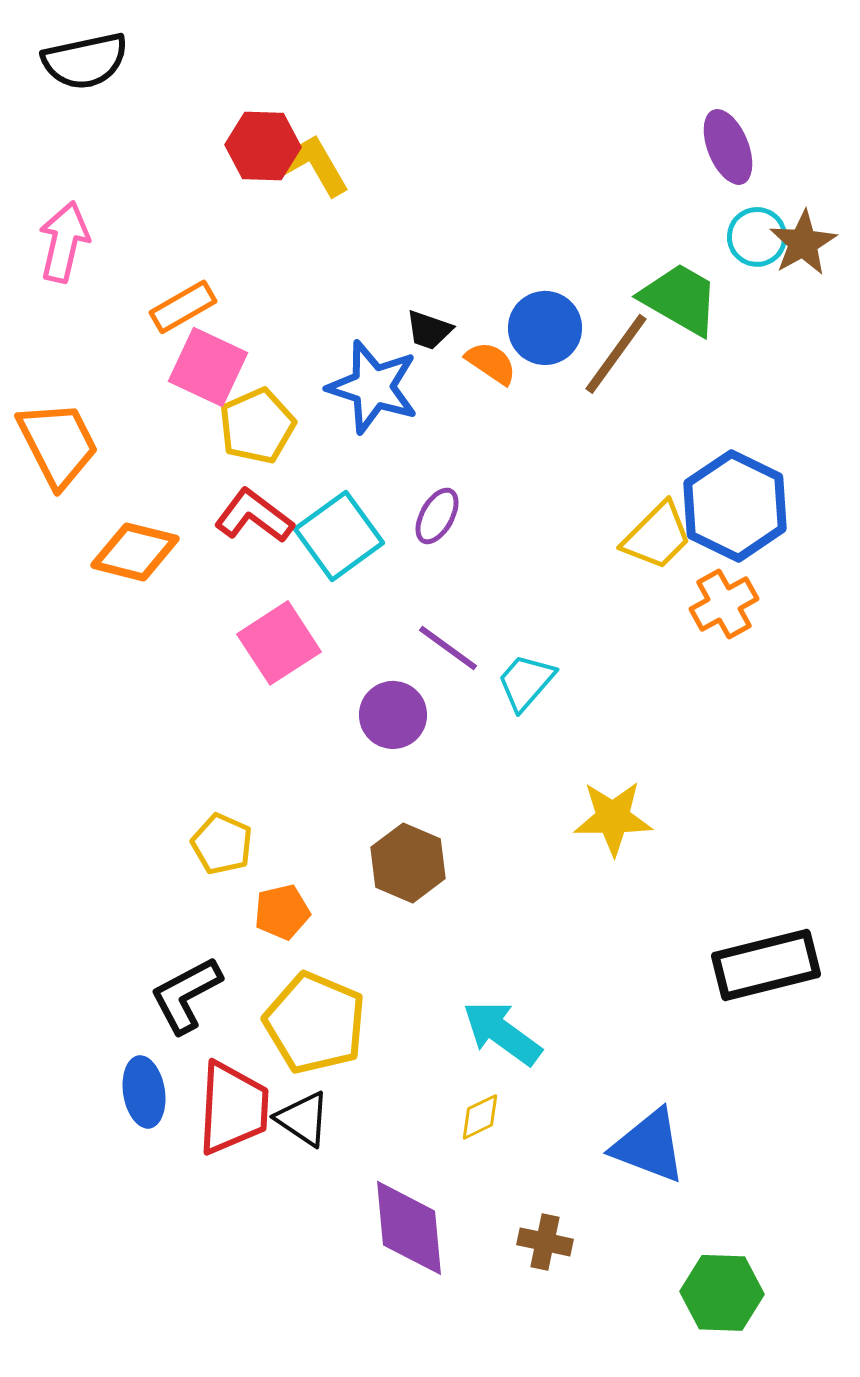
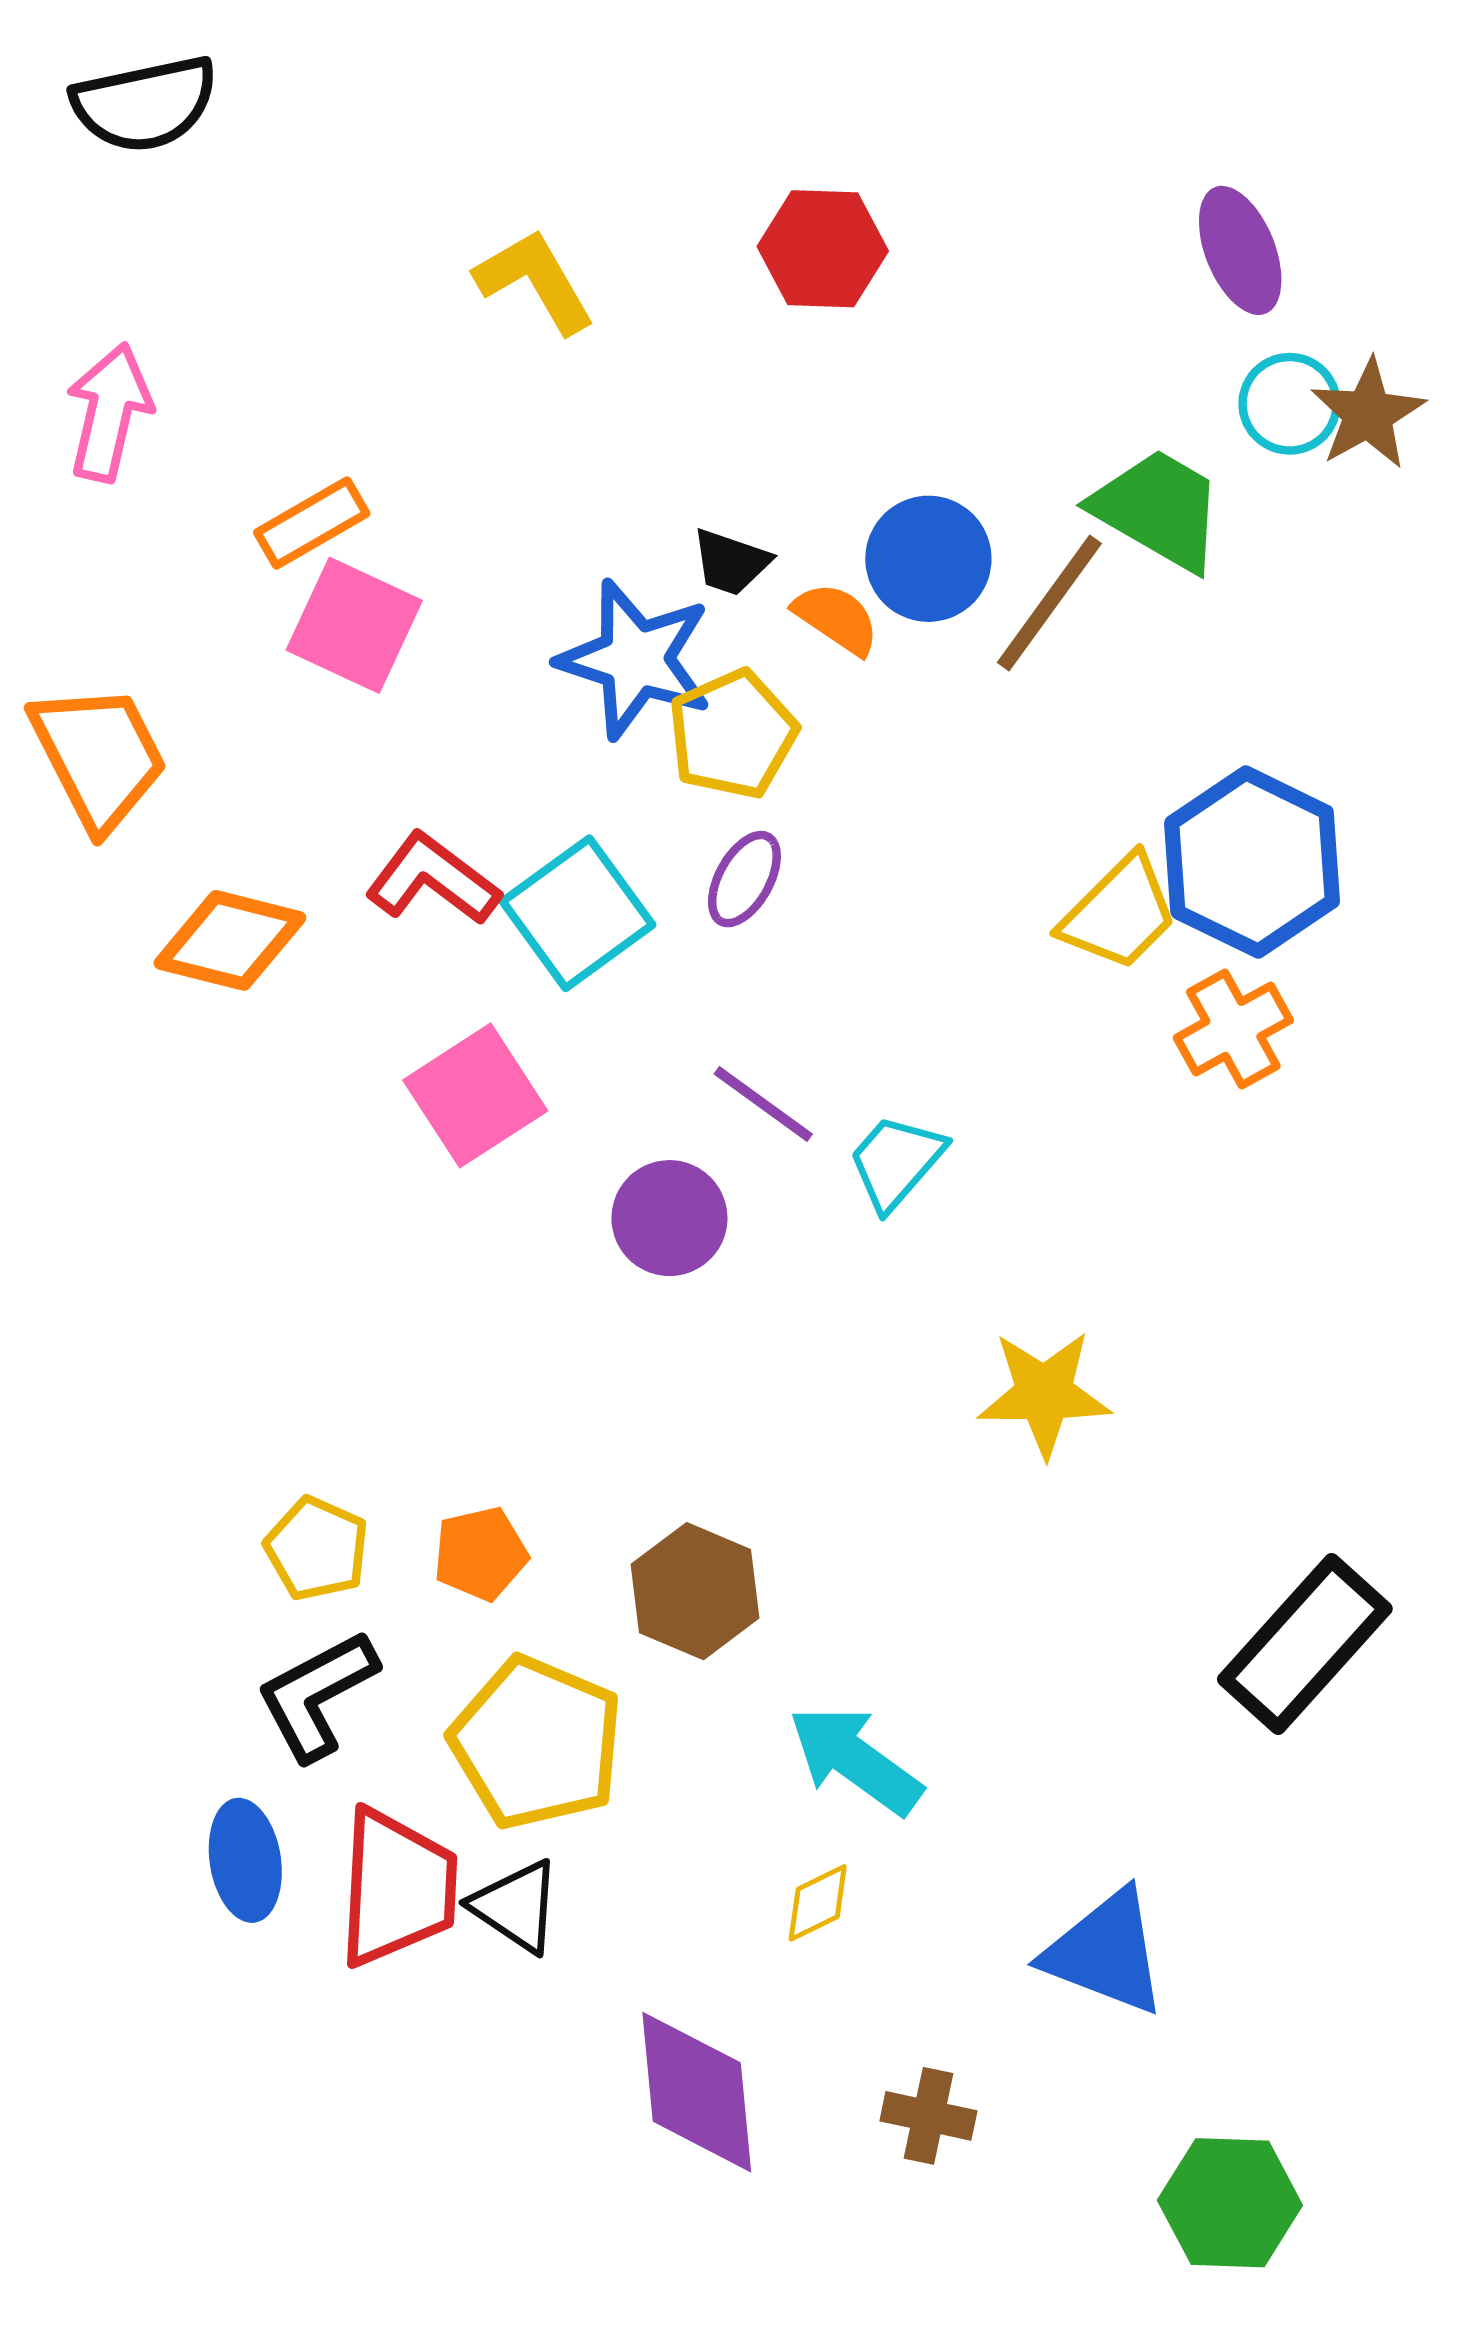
red hexagon: (263, 146) -> (823, 249), moved
yellow pentagon: (257, 426) -> (732, 734), moved
yellow pentagon: (222, 844) -> (317, 1549), moved
brown hexagon: (408, 863) -> (695, 1591), moved
black rectangle: (766, 965) -> (1305, 1644), turned -34

